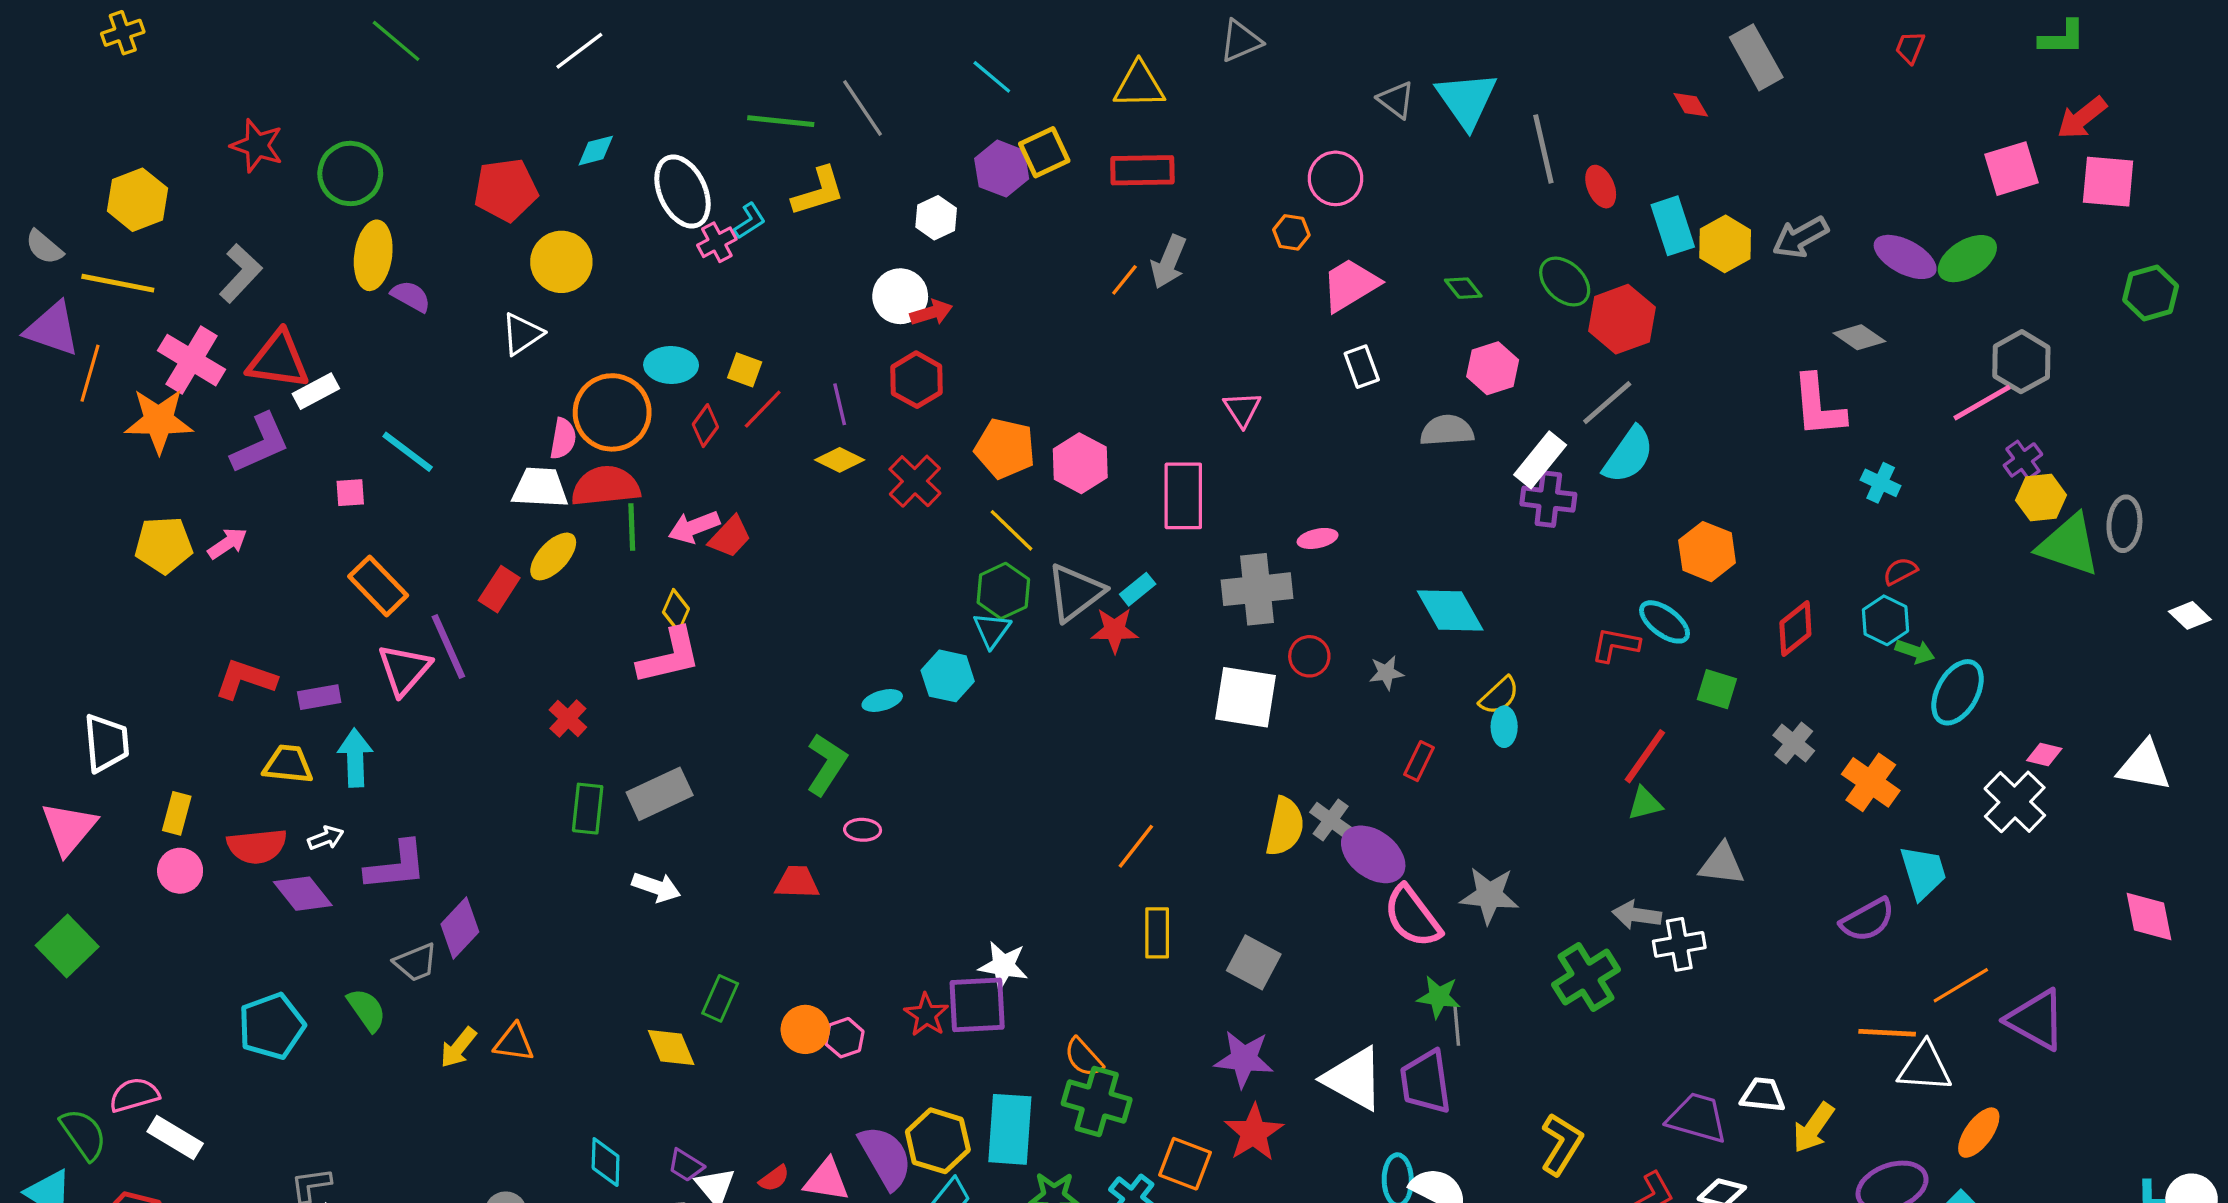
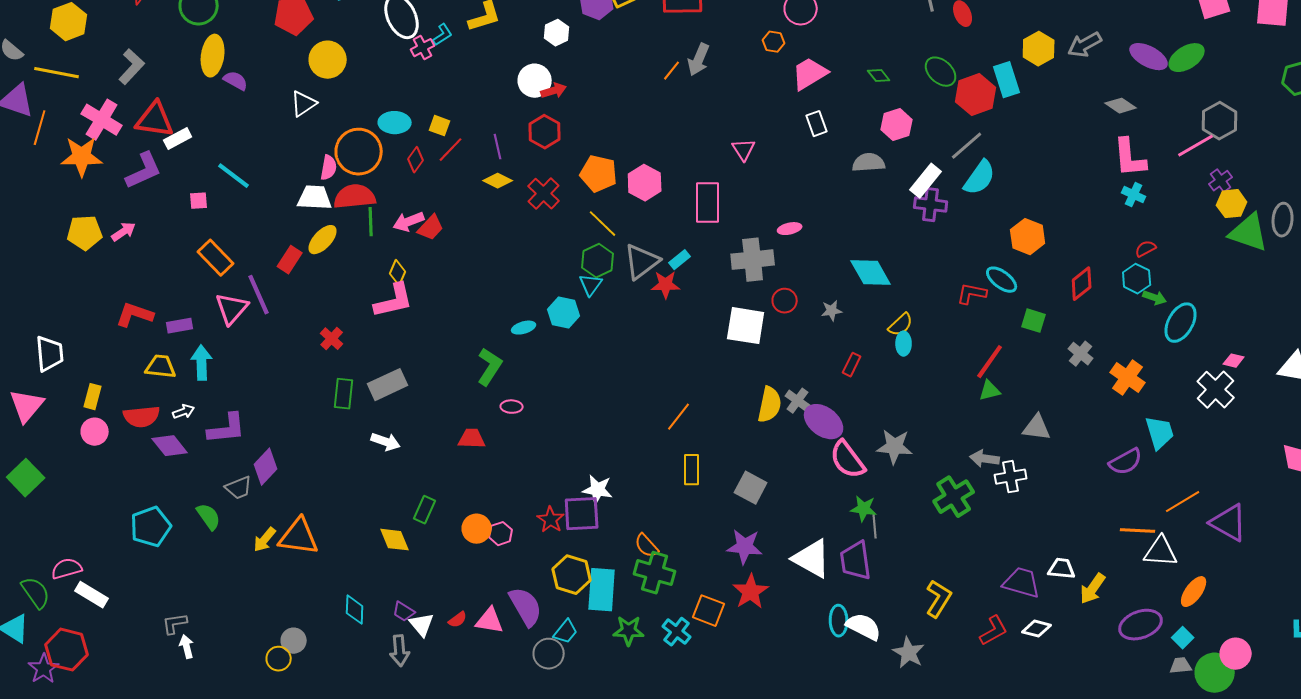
cyan rectangle: (1673, 226) -> (1007, 80), moved
pink L-shape: (1818, 406) -> (1130, 158), moved
orange triangle: (514, 1043) -> (299, 537), size x1.6
yellow hexagon: (938, 1141) -> (572, 575), moved

